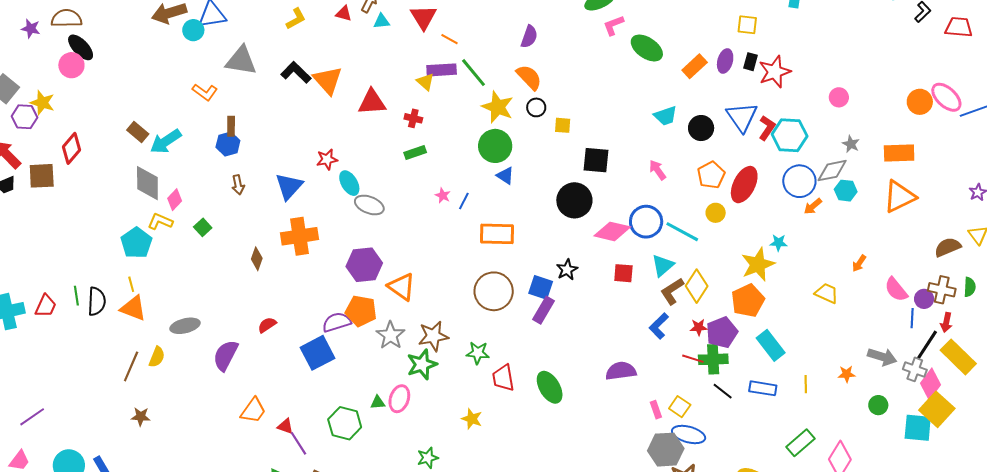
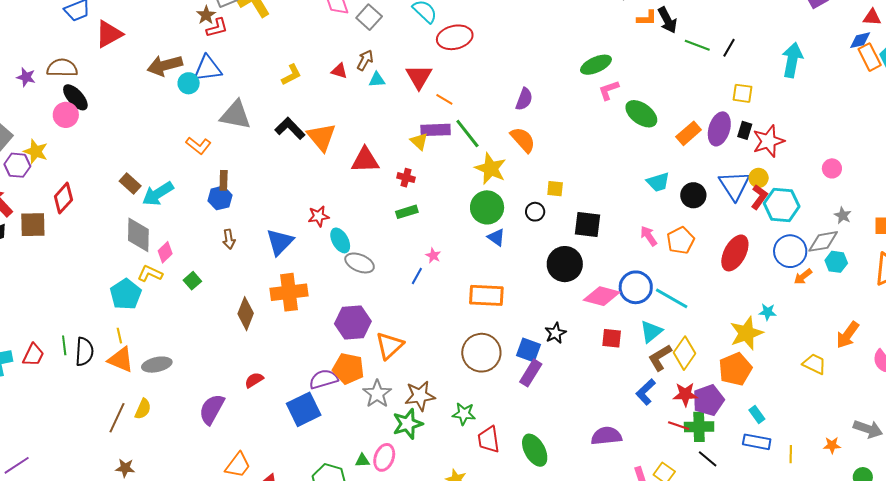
purple ellipse: (725, 61) -> (719, 129), size x1.4
black circle: (536, 107) -> (535, 212), moved
orange pentagon: (711, 175) -> (681, 241), moved
blue line: (464, 201) -> (417, 276), moved
yellow circle: (716, 213) -> (759, 178), moved
brown diamond: (257, 259) -> (246, 314), size x1.4
orange arrow: (859, 263) -> (848, 335), size x1.6
orange triangle: (402, 287) -> (390, 346), turned 40
gray ellipse: (185, 326) -> (157, 365), moved
red star: (699, 327) -> (685, 394), size x1.4
cyan rectangle: (771, 345) -> (757, 414), size x0.6
blue rectangle: (763, 388) -> (757, 442), moved

